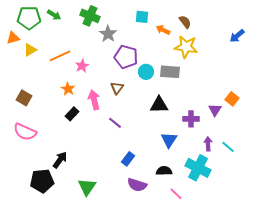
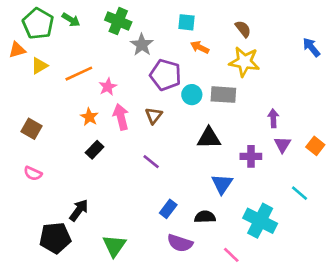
green pentagon: (29, 18) -> (38, 24), turned 30
orange arrow: (163, 30) -> (200, 47), moved
blue arrow: (237, 36) -> (311, 47), turned 91
orange square: (232, 99) -> (315, 146), moved
pink arrow: (94, 100) -> (121, 117), moved
pink semicircle: (25, 132) -> (33, 173), size x0.6
purple arrow: (208, 144) -> (273, 118), moved
black semicircle: (164, 171) -> (205, 217), moved

